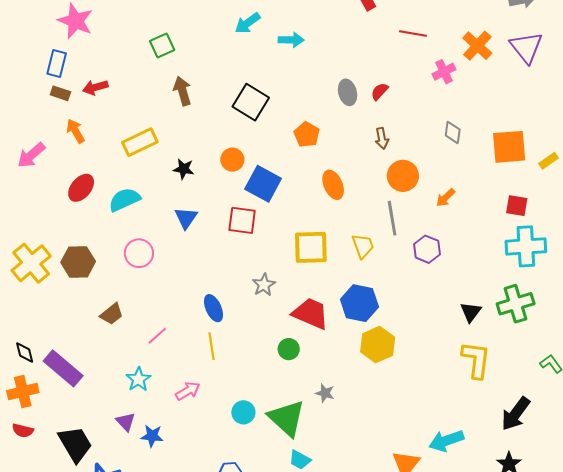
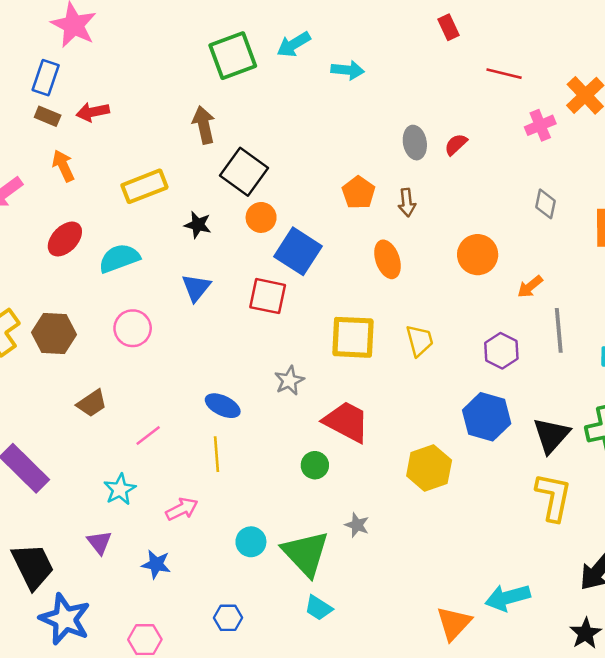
green square: (162, 45) -> (233, 56), moved, size x1.5
black square: (251, 102) -> (244, 172), moved
brown arrow: (382, 138) -> (407, 202), moved
gray line: (392, 218) -> (559, 330), moved
blue hexagon: (359, 303) -> (487, 417), moved
blue ellipse: (214, 308) -> (223, 406), turned -44
black triangle: (471, 312) -> (551, 435), size x1.4
blue star: (152, 436) -> (156, 564), moved

